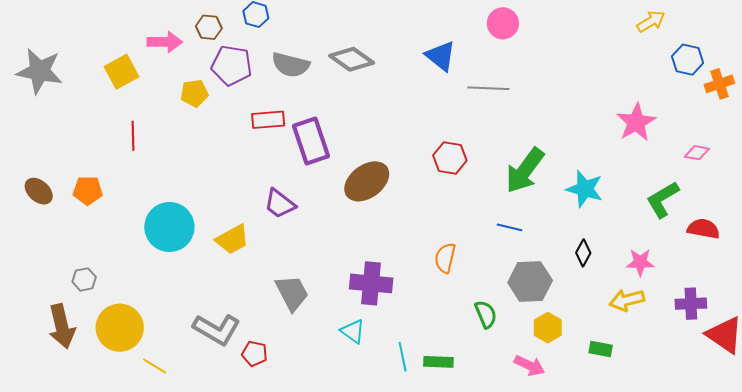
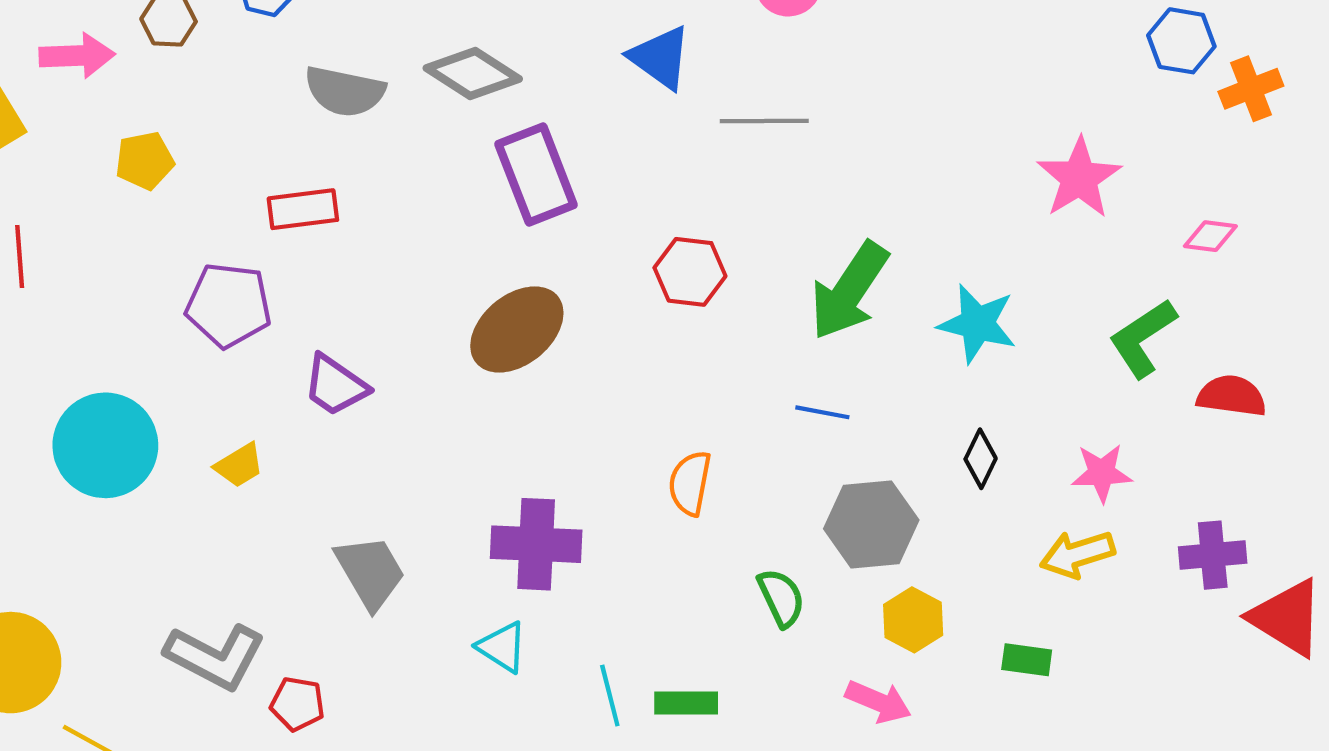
purple pentagon: (232, 65) -> (229, 305), moved
purple rectangle: (311, 141) -> (536, 174), moved
yellow trapezoid: (232, 239) -> (239, 465), size x0.7

